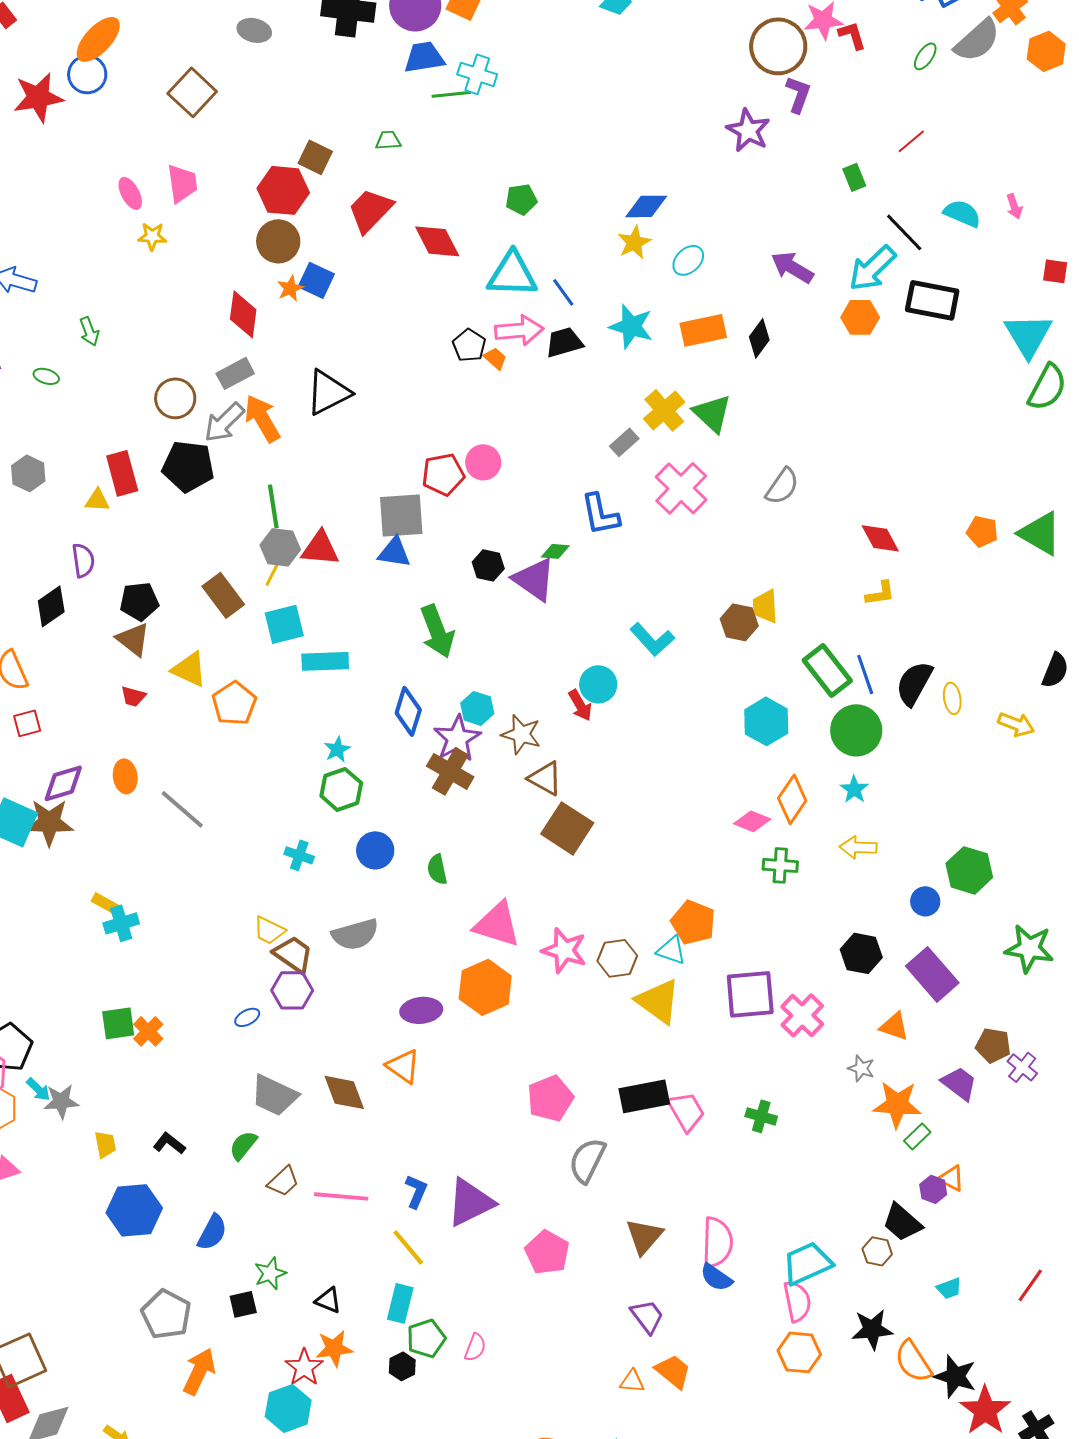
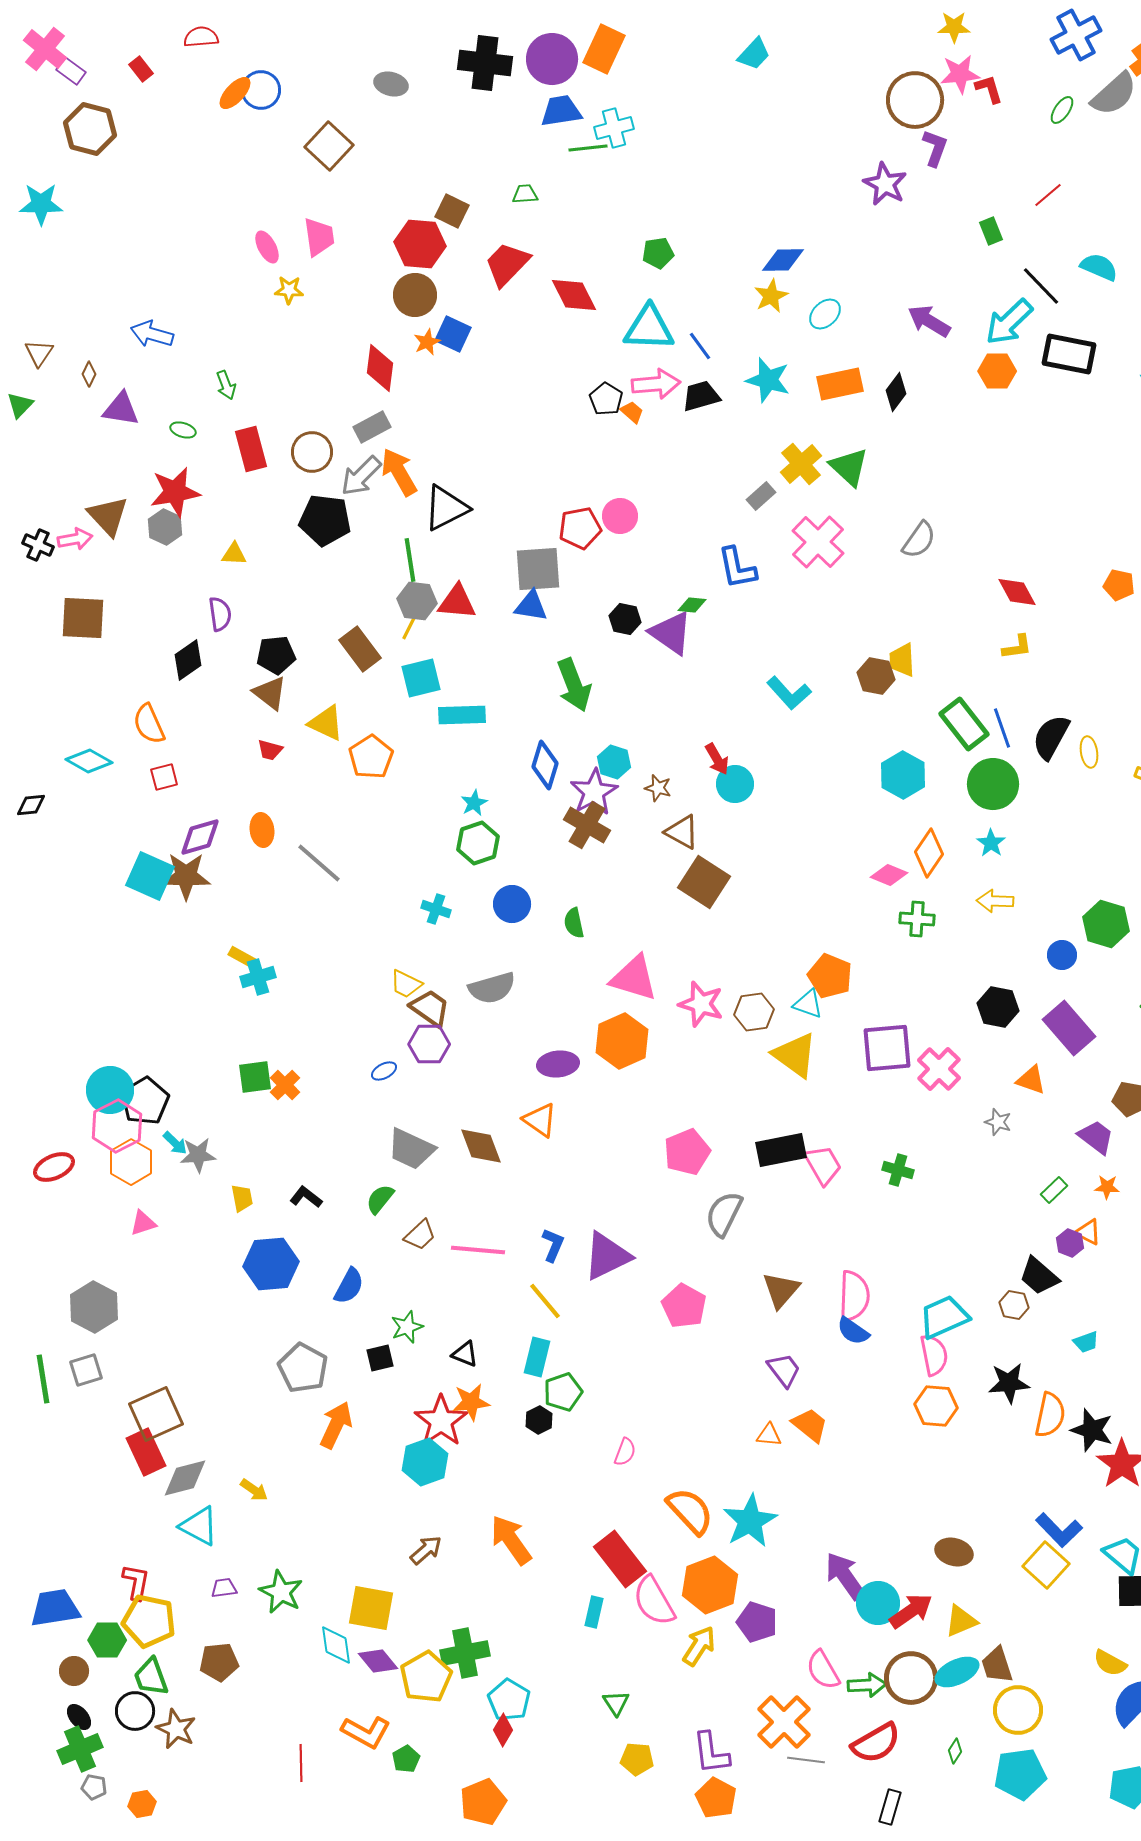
orange ellipse: (98, 39) -> (235, 93), size x0.7
blue circle: (87, 74) -> (261, 90), moved
cyan cross: (477, 74) -> (614, 128), turned -33
red star: (38, 97) -> (175, 492), moved
black triangle: (328, 392) -> (446, 508), moved
red rectangle: (122, 473) -> (251, 449), moved
cyan circle: (598, 684) -> (735, 784), moved
brown star: (521, 734) -> (658, 788), size x0.7
orange star: (897, 1104) -> (1107, 1187), moved, size x0.5
pink semicircle: (475, 1347) -> (625, 1452), moved
orange semicircle: (913, 1361) -> (1050, 1415), turned -135
red star: (304, 1367) -> (441, 1421), size x1.4

